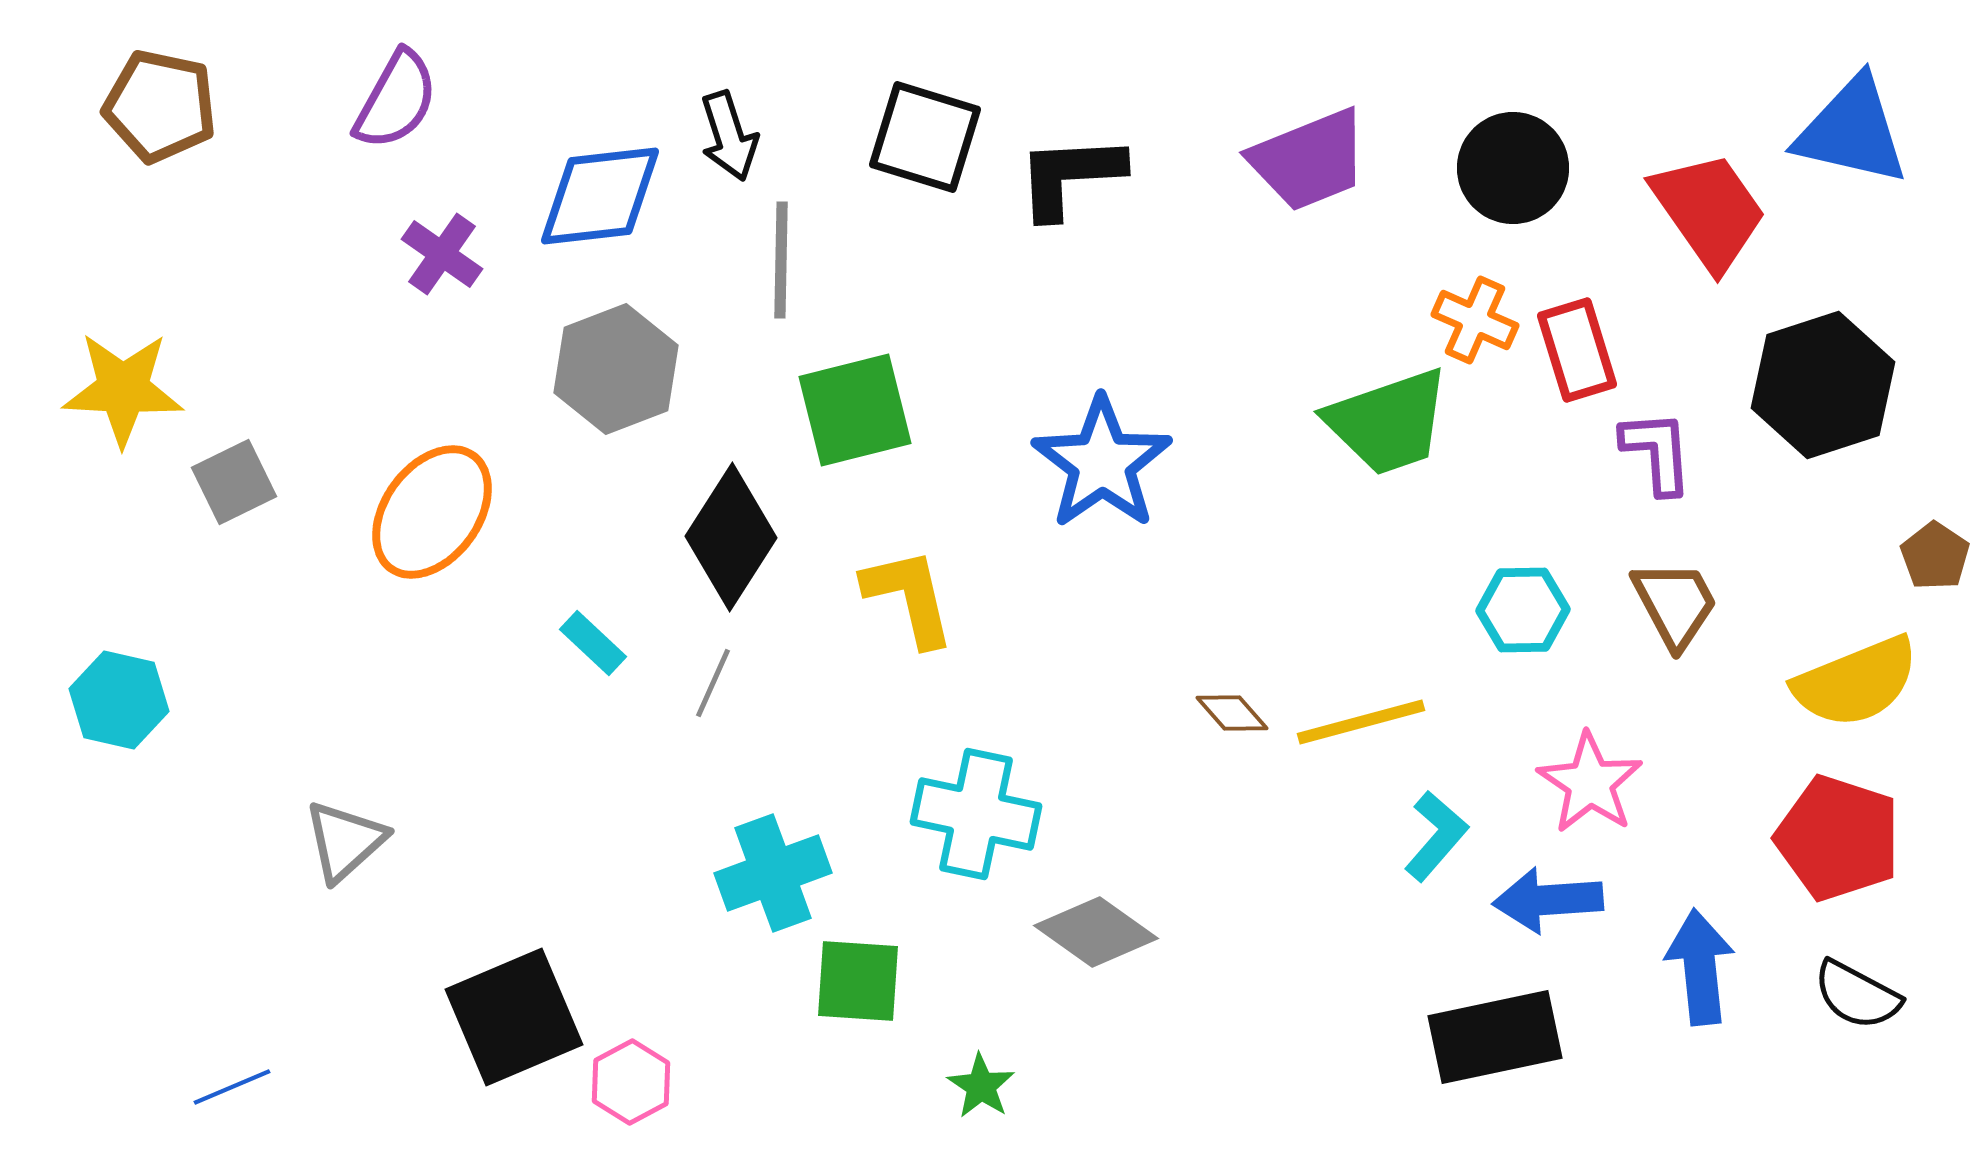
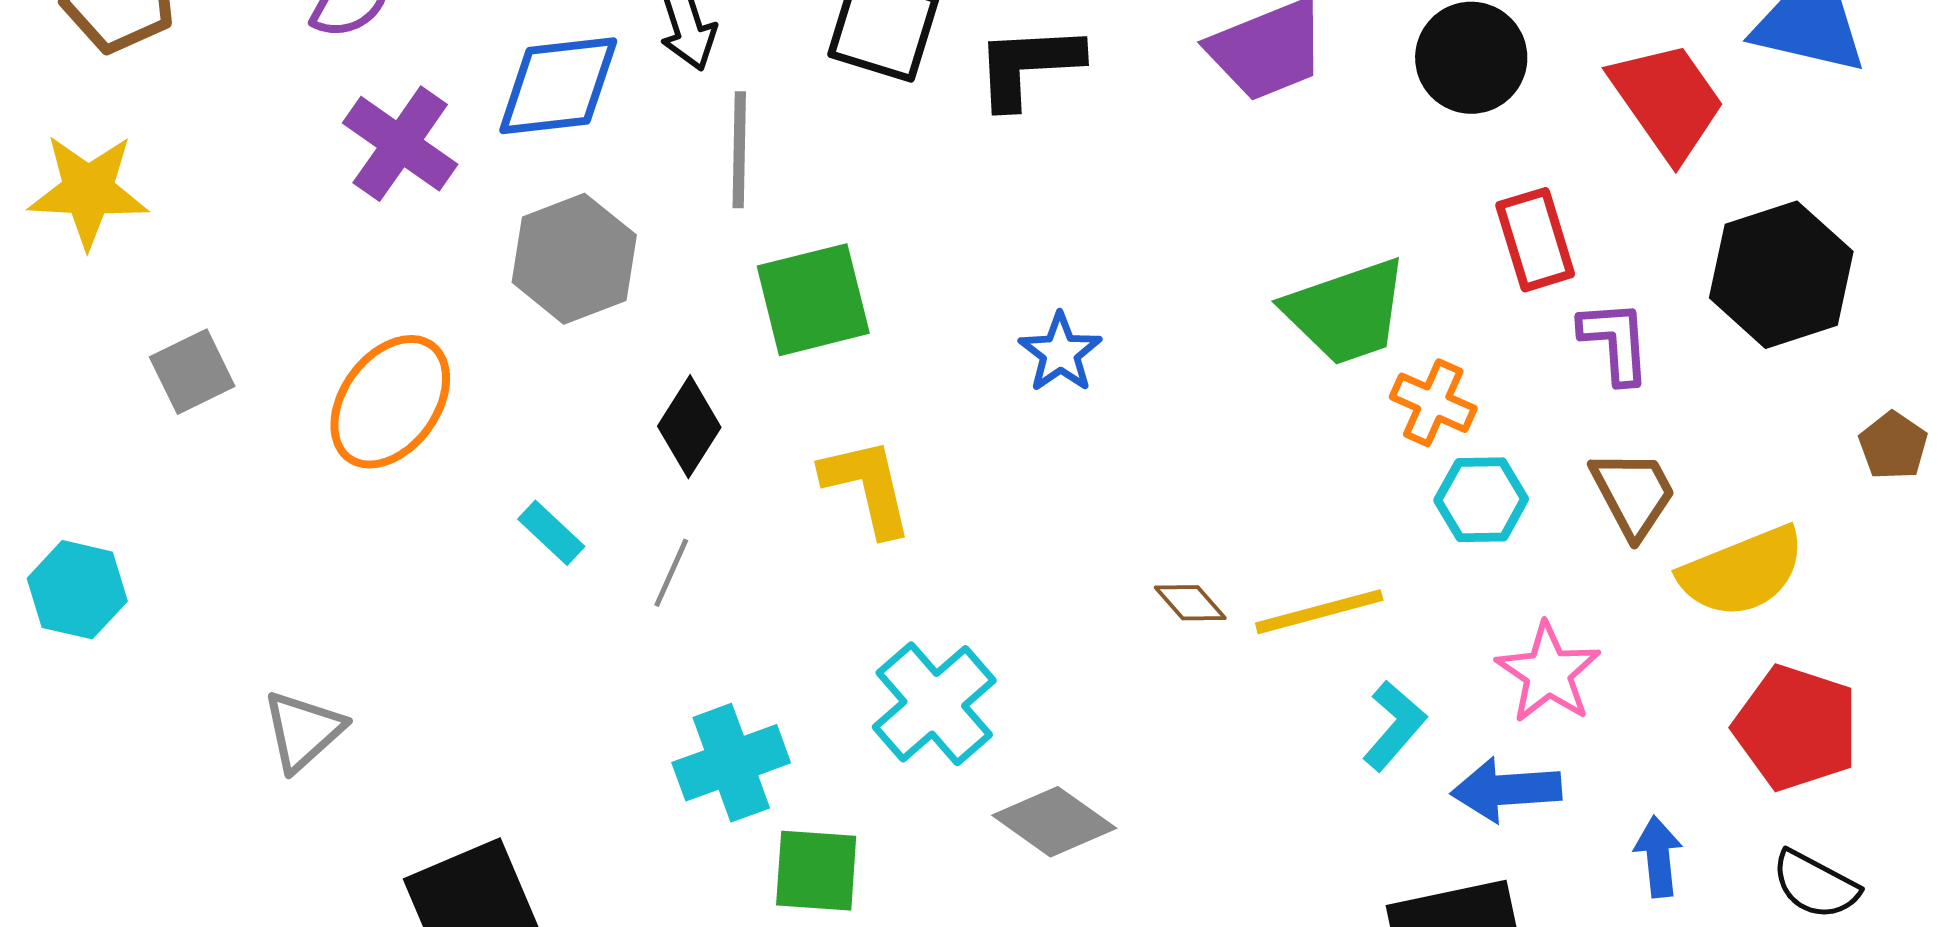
purple cross: (442, 254) -> (400, 144), size x1.4
orange cross: (1475, 320) -> (1433, 403), moved
yellow star: (123, 389) -> (88, 191), moved
blue star: (1102, 463) -> (1060, 353), size x0.6
black diamond: (731, 537) -> (689, 427), size x0.7
yellow semicircle: (1856, 682) -> (1742, 572), moved
cyan cross: (976, 814) -> (934, 704), turned 37
blue arrow: (1700, 967) -> (1658, 857), size x0.7

